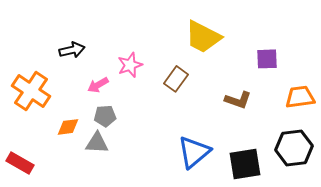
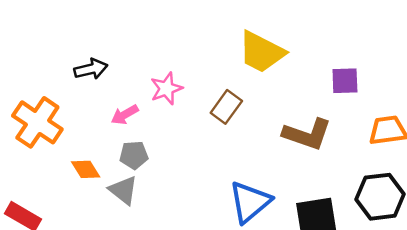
brown L-shape: (238, 100) -> (307, 134), size x1.4
orange diamond: (68, 127) -> (86, 169), turned 65
gray triangle: (97, 143) -> (123, 190), turned 35

